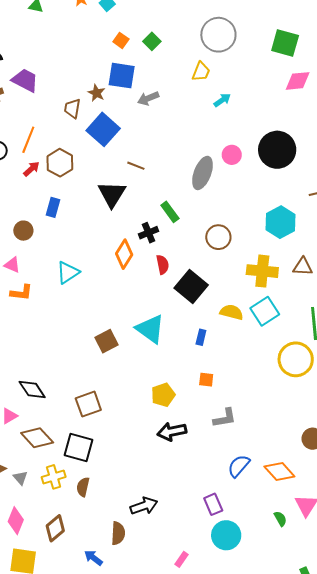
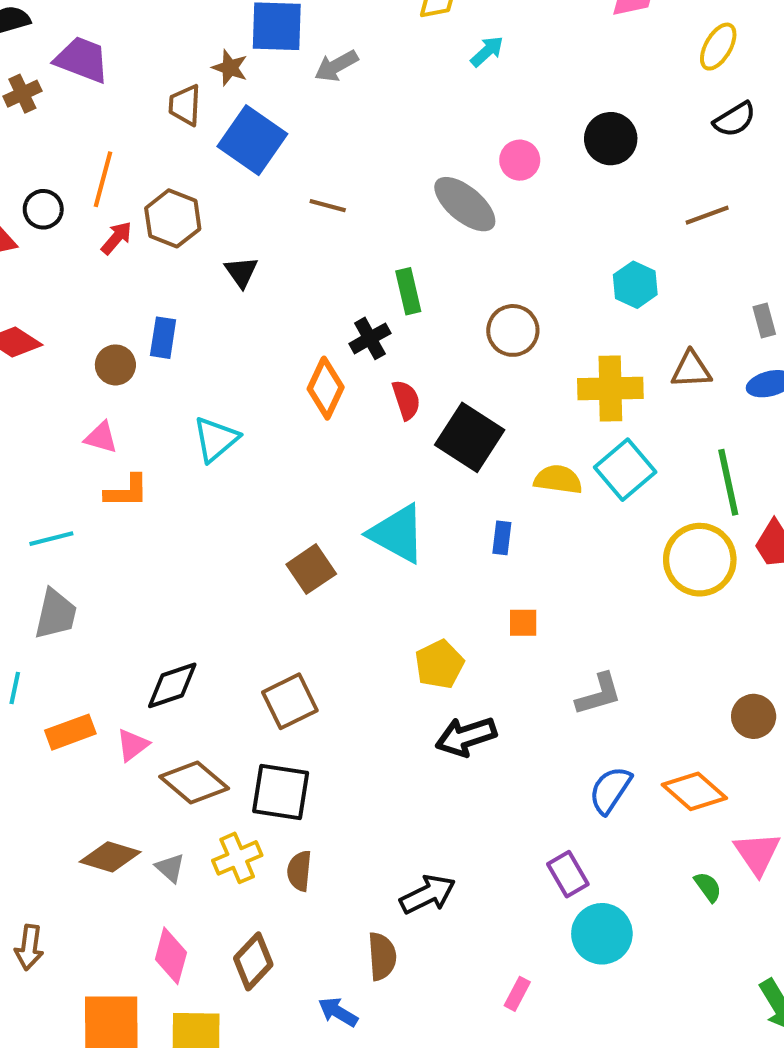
black circle: (277, 150) -> (611, 139), size x0.7
gray ellipse: (203, 173) -> (465, 204), turned -64
black triangle: (112, 194) -> (241, 272), moved, size x0.6
blue rectangle: (53, 207) -> (163, 338), moved
green rectangle: (170, 212) -> (408, 291), turned 30
cyan hexagon: (281, 222) -> (635, 285), size x0.7
black diamond: (32, 389) -> (172, 685), turned -68
gray L-shape: (225, 418) -> (599, 694), moved

